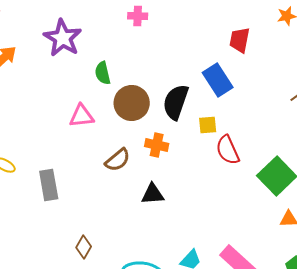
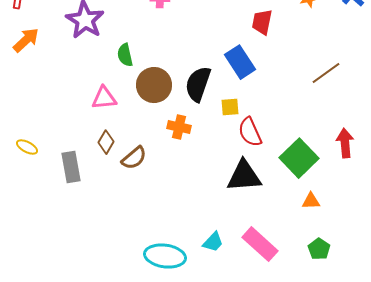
brown semicircle: (118, 160) -> (134, 158), moved
black triangle: (153, 194) -> (244, 176), moved, size x1.5
brown diamond: (84, 247) -> (106, 142), moved

